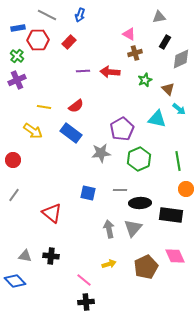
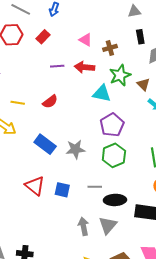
pink triangle: (129, 34) -> (86, 40), moved
black rectangle: (165, 42) -> (140, 37), turned -40
green star: (145, 80) -> (120, 75), size x1.5
cyan triangle: (157, 119) -> (102, 94), moved
purple pentagon: (122, 129) -> (112, 125), moved
blue rectangle: (71, 133) -> (45, 144), moved
red triangle: (52, 213) -> (35, 186), moved

